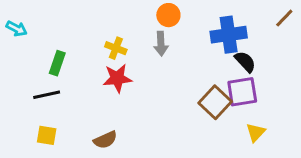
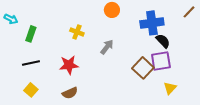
gray arrow: (161, 44) -> (107, 47), moved, turned -140
green rectangle: (57, 63) -> (31, 34), moved
red star: (117, 78) -> (69, 65), moved
yellow square: (47, 135) -> (31, 90), turned 32

